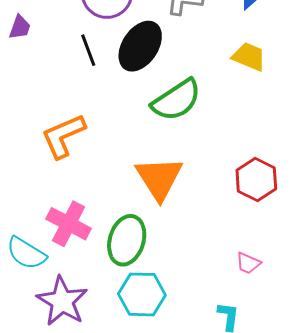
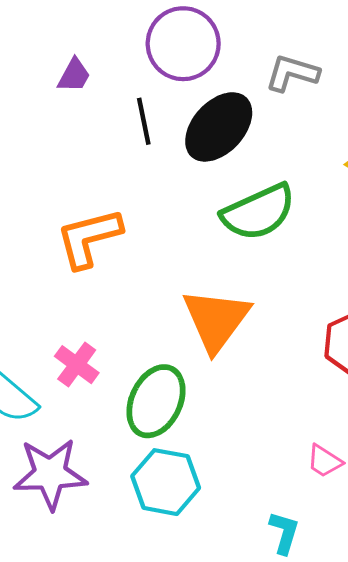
purple trapezoid: (20, 27) -> (74, 75), moved
pink cross: (69, 224) -> (77, 365), size x0.7
purple star: (62, 301) -> (50, 474), turned 30

